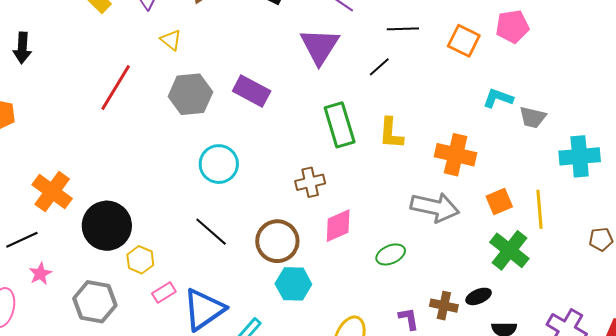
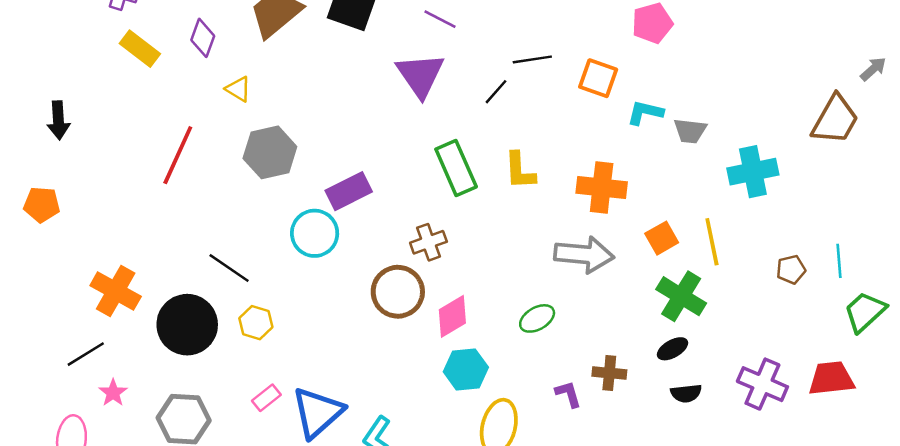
black line: (403, 29) -> (532, 59), moved
orange square: (464, 41) -> (598, 78), moved
purple rectangle: (252, 91) -> (349, 191), moved, turned -48
pink diamond: (338, 226) -> (452, 316), moved
black line: (211, 232) -> (229, 268), moved
brown circle: (277, 241) -> (398, 292), moved
yellow hexagon: (140, 260) -> (256, 323), moved
cyan hexagon: (293, 284) -> (466, 369), moved
black ellipse: (479, 296) -> (672, 349), moved

